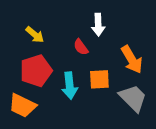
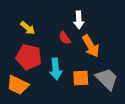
orange arrow: (132, 60) -> (91, 46), moved
red pentagon: (36, 71) -> (29, 57), turned 30
orange square: (99, 79) -> (81, 78), moved

